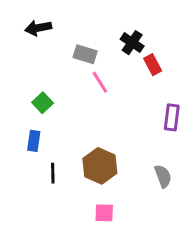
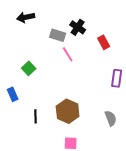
black cross: (132, 43) -> (78, 27), moved
blue rectangle: (34, 141) -> (13, 94), moved, turned -32

